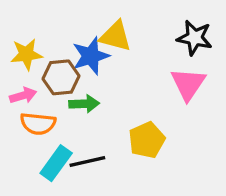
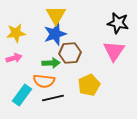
yellow triangle: (115, 36) -> (56, 15), moved, turned 45
brown hexagon: (61, 77) -> (70, 53), moved
orange semicircle: (38, 124) -> (44, 81), moved
cyan rectangle: (56, 163) -> (22, 95), moved

